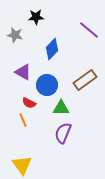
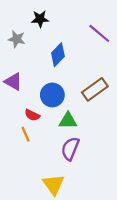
purple triangle: (23, 72) -> (13, 82), moved
yellow triangle: (22, 165) -> (53, 184), moved

